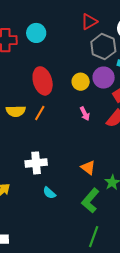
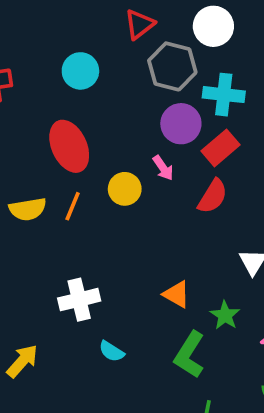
cyan circle: (36, 33) -> (80, 71), moved
yellow circle: (81, 82) -> (125, 189), moved
pink arrow: (85, 114) -> (163, 168), moved

